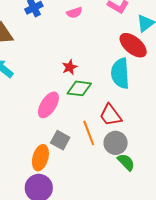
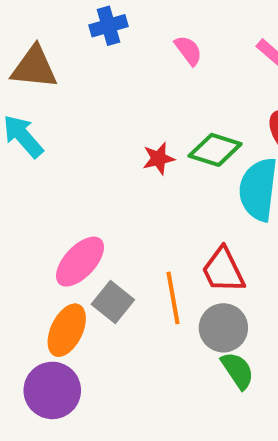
pink semicircle: (74, 13) -> (188, 50), turned -119
green diamond: (79, 88) -> (215, 150), moved
pink ellipse: (48, 105) -> (80, 262), moved

